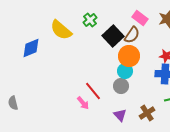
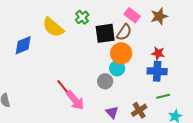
black square: (113, 36) -> (105, 33), turned 35
gray circle: (121, 86) -> (105, 81), moved
red line: (93, 91) -> (64, 88), moved
pink arrow: (83, 103) -> (75, 100), size x1.5

